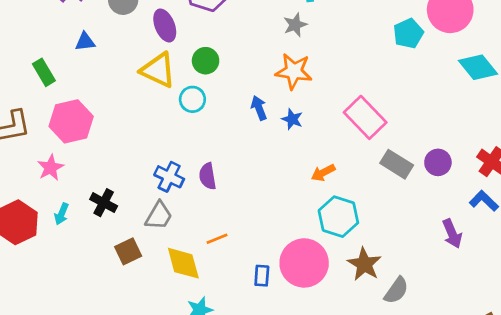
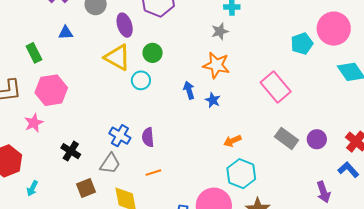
pink rectangle: (365, 117) -> (276, 87), moved
cyan arrow: (61, 214) -> (32, 188), moved
orange line: (217, 239) -> (153, 173), moved

